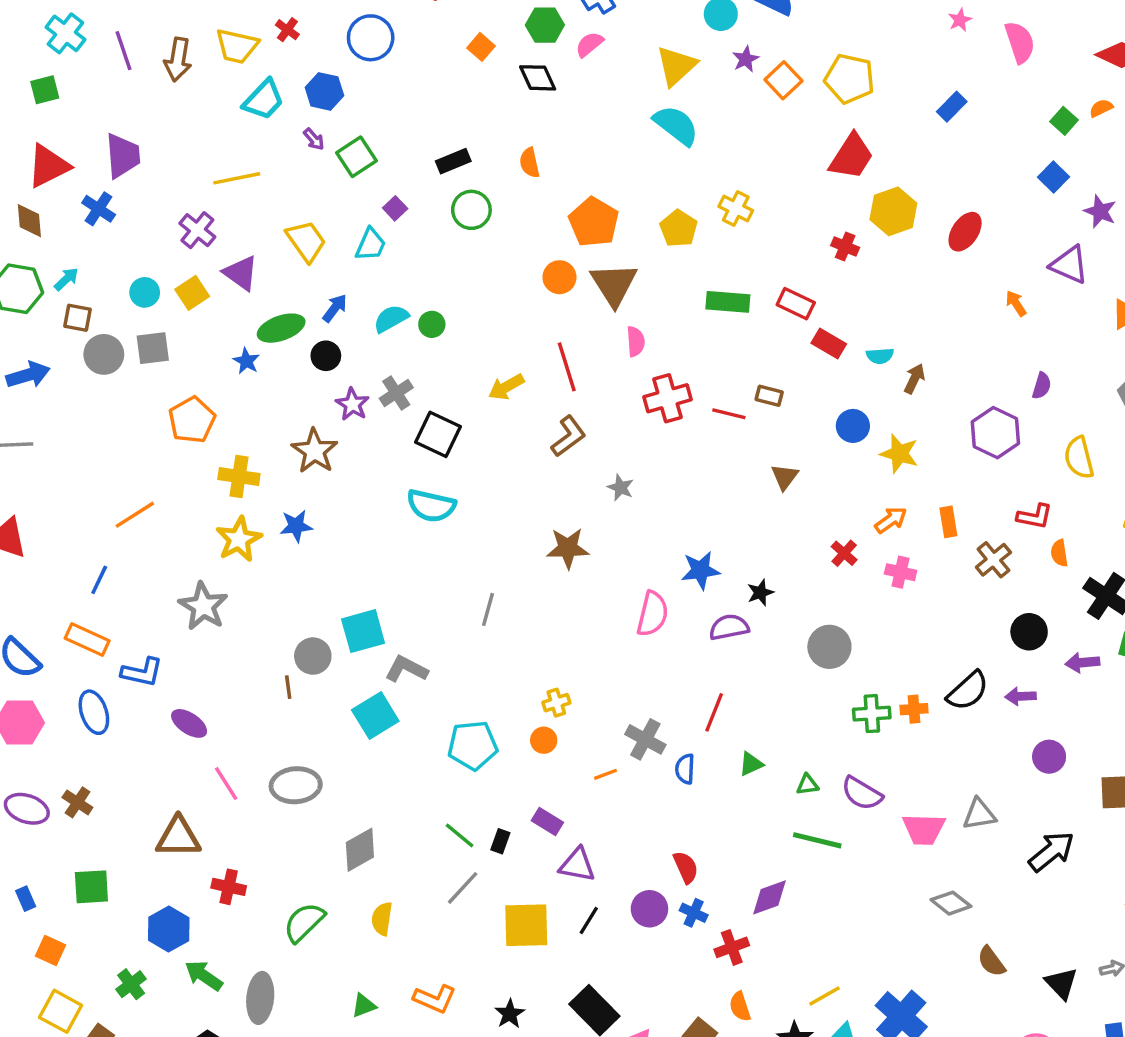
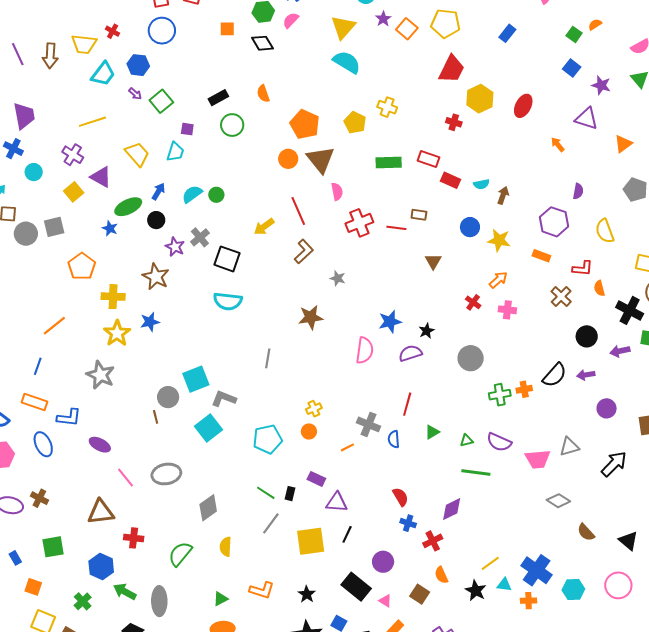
orange square: (481, 47) -> (227, 29), turned -35
purple square: (395, 208) -> (187, 129), turned -32
cyan circle: (145, 292) -> (34, 172), moved
orange rectangle: (948, 522) -> (541, 256), moved, turned -54
purple circle: (649, 909) -> (383, 562), moved

